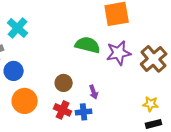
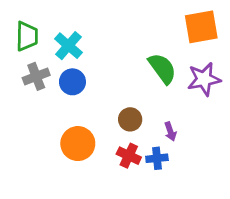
green semicircle: (88, 45) -> (162, 68), turned 40
blue circle: (14, 71) -> (72, 82), moved

